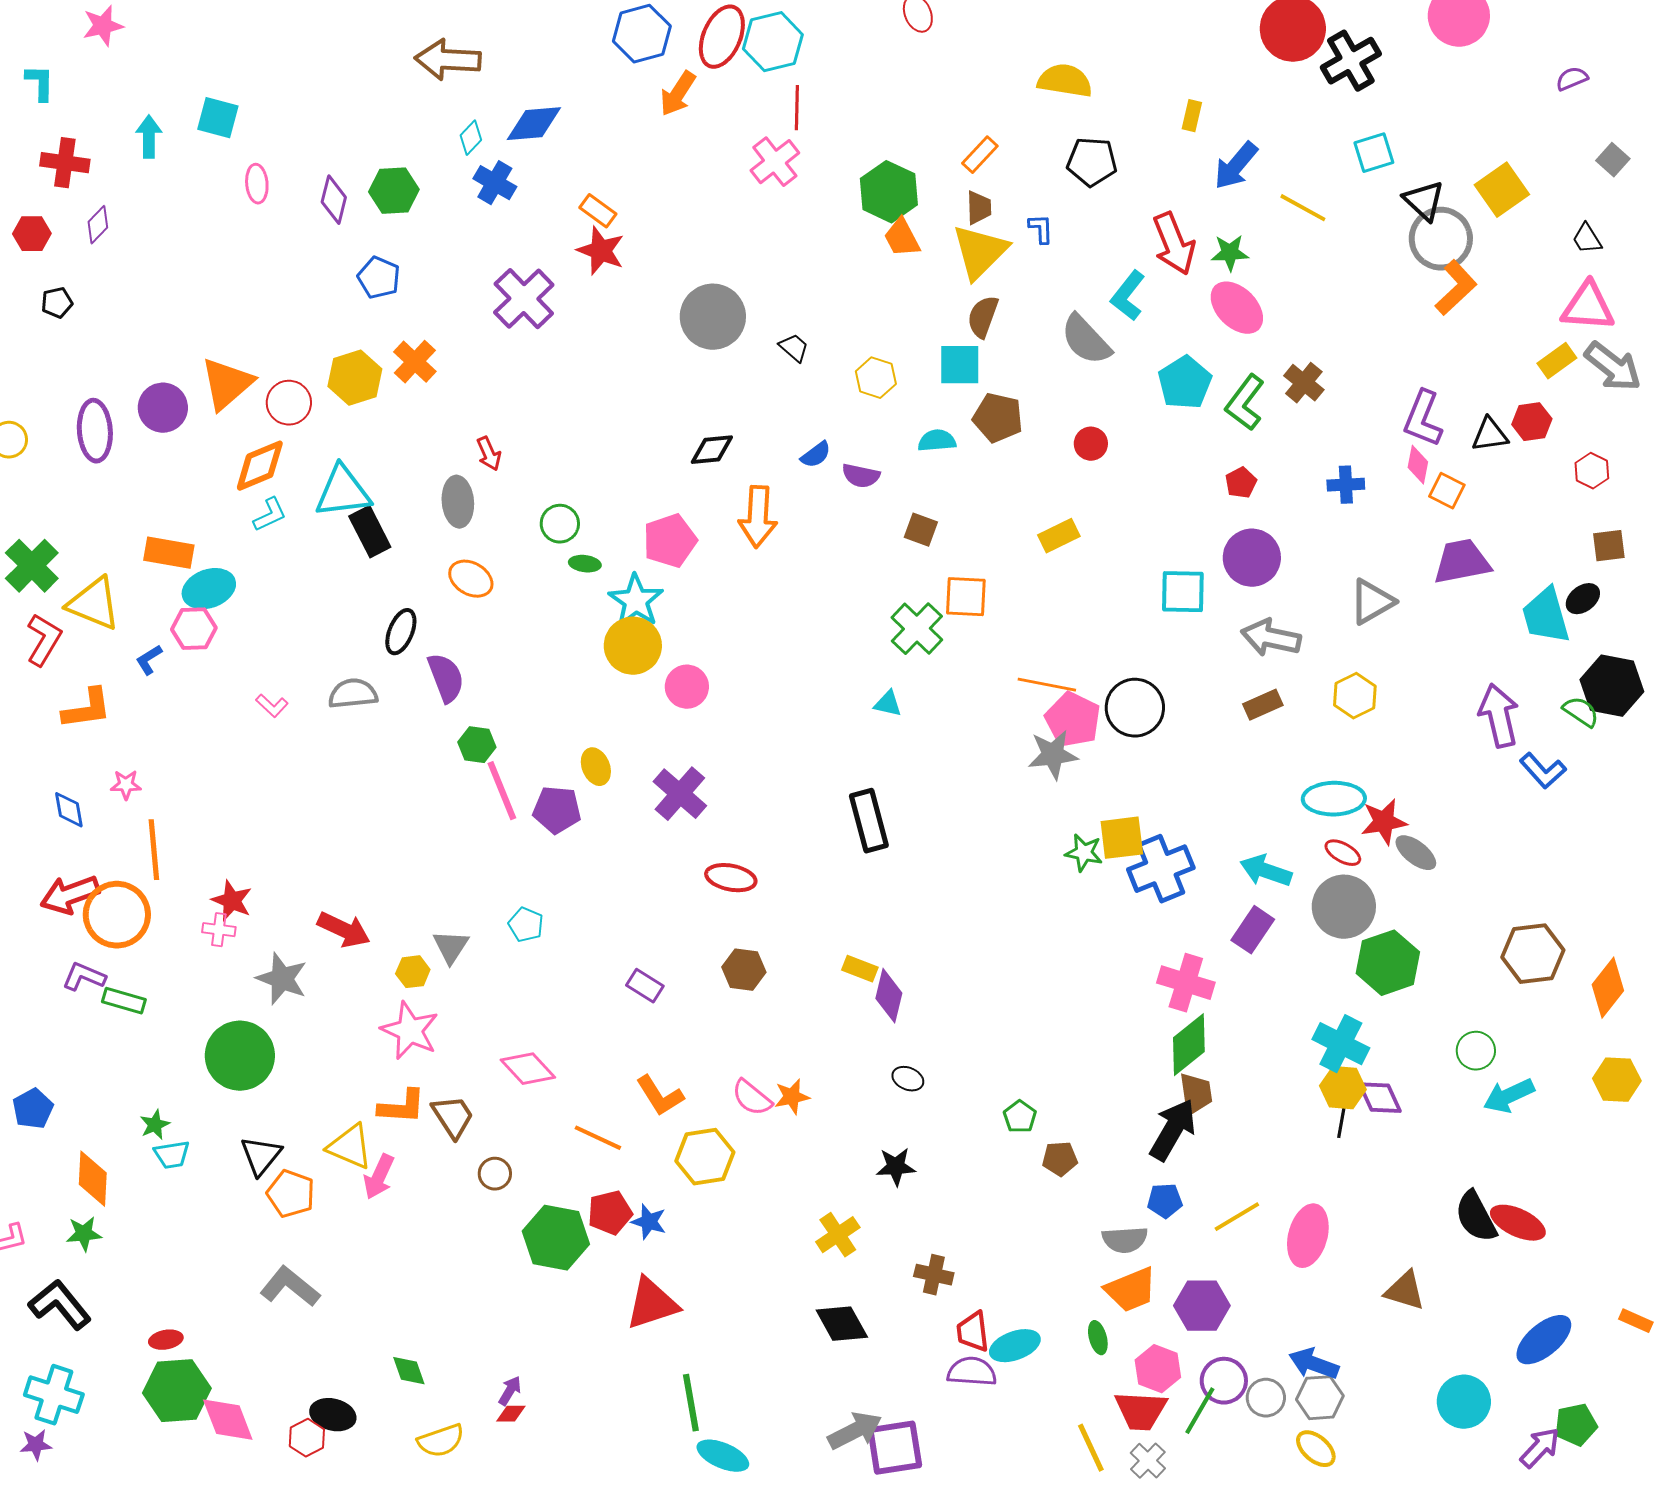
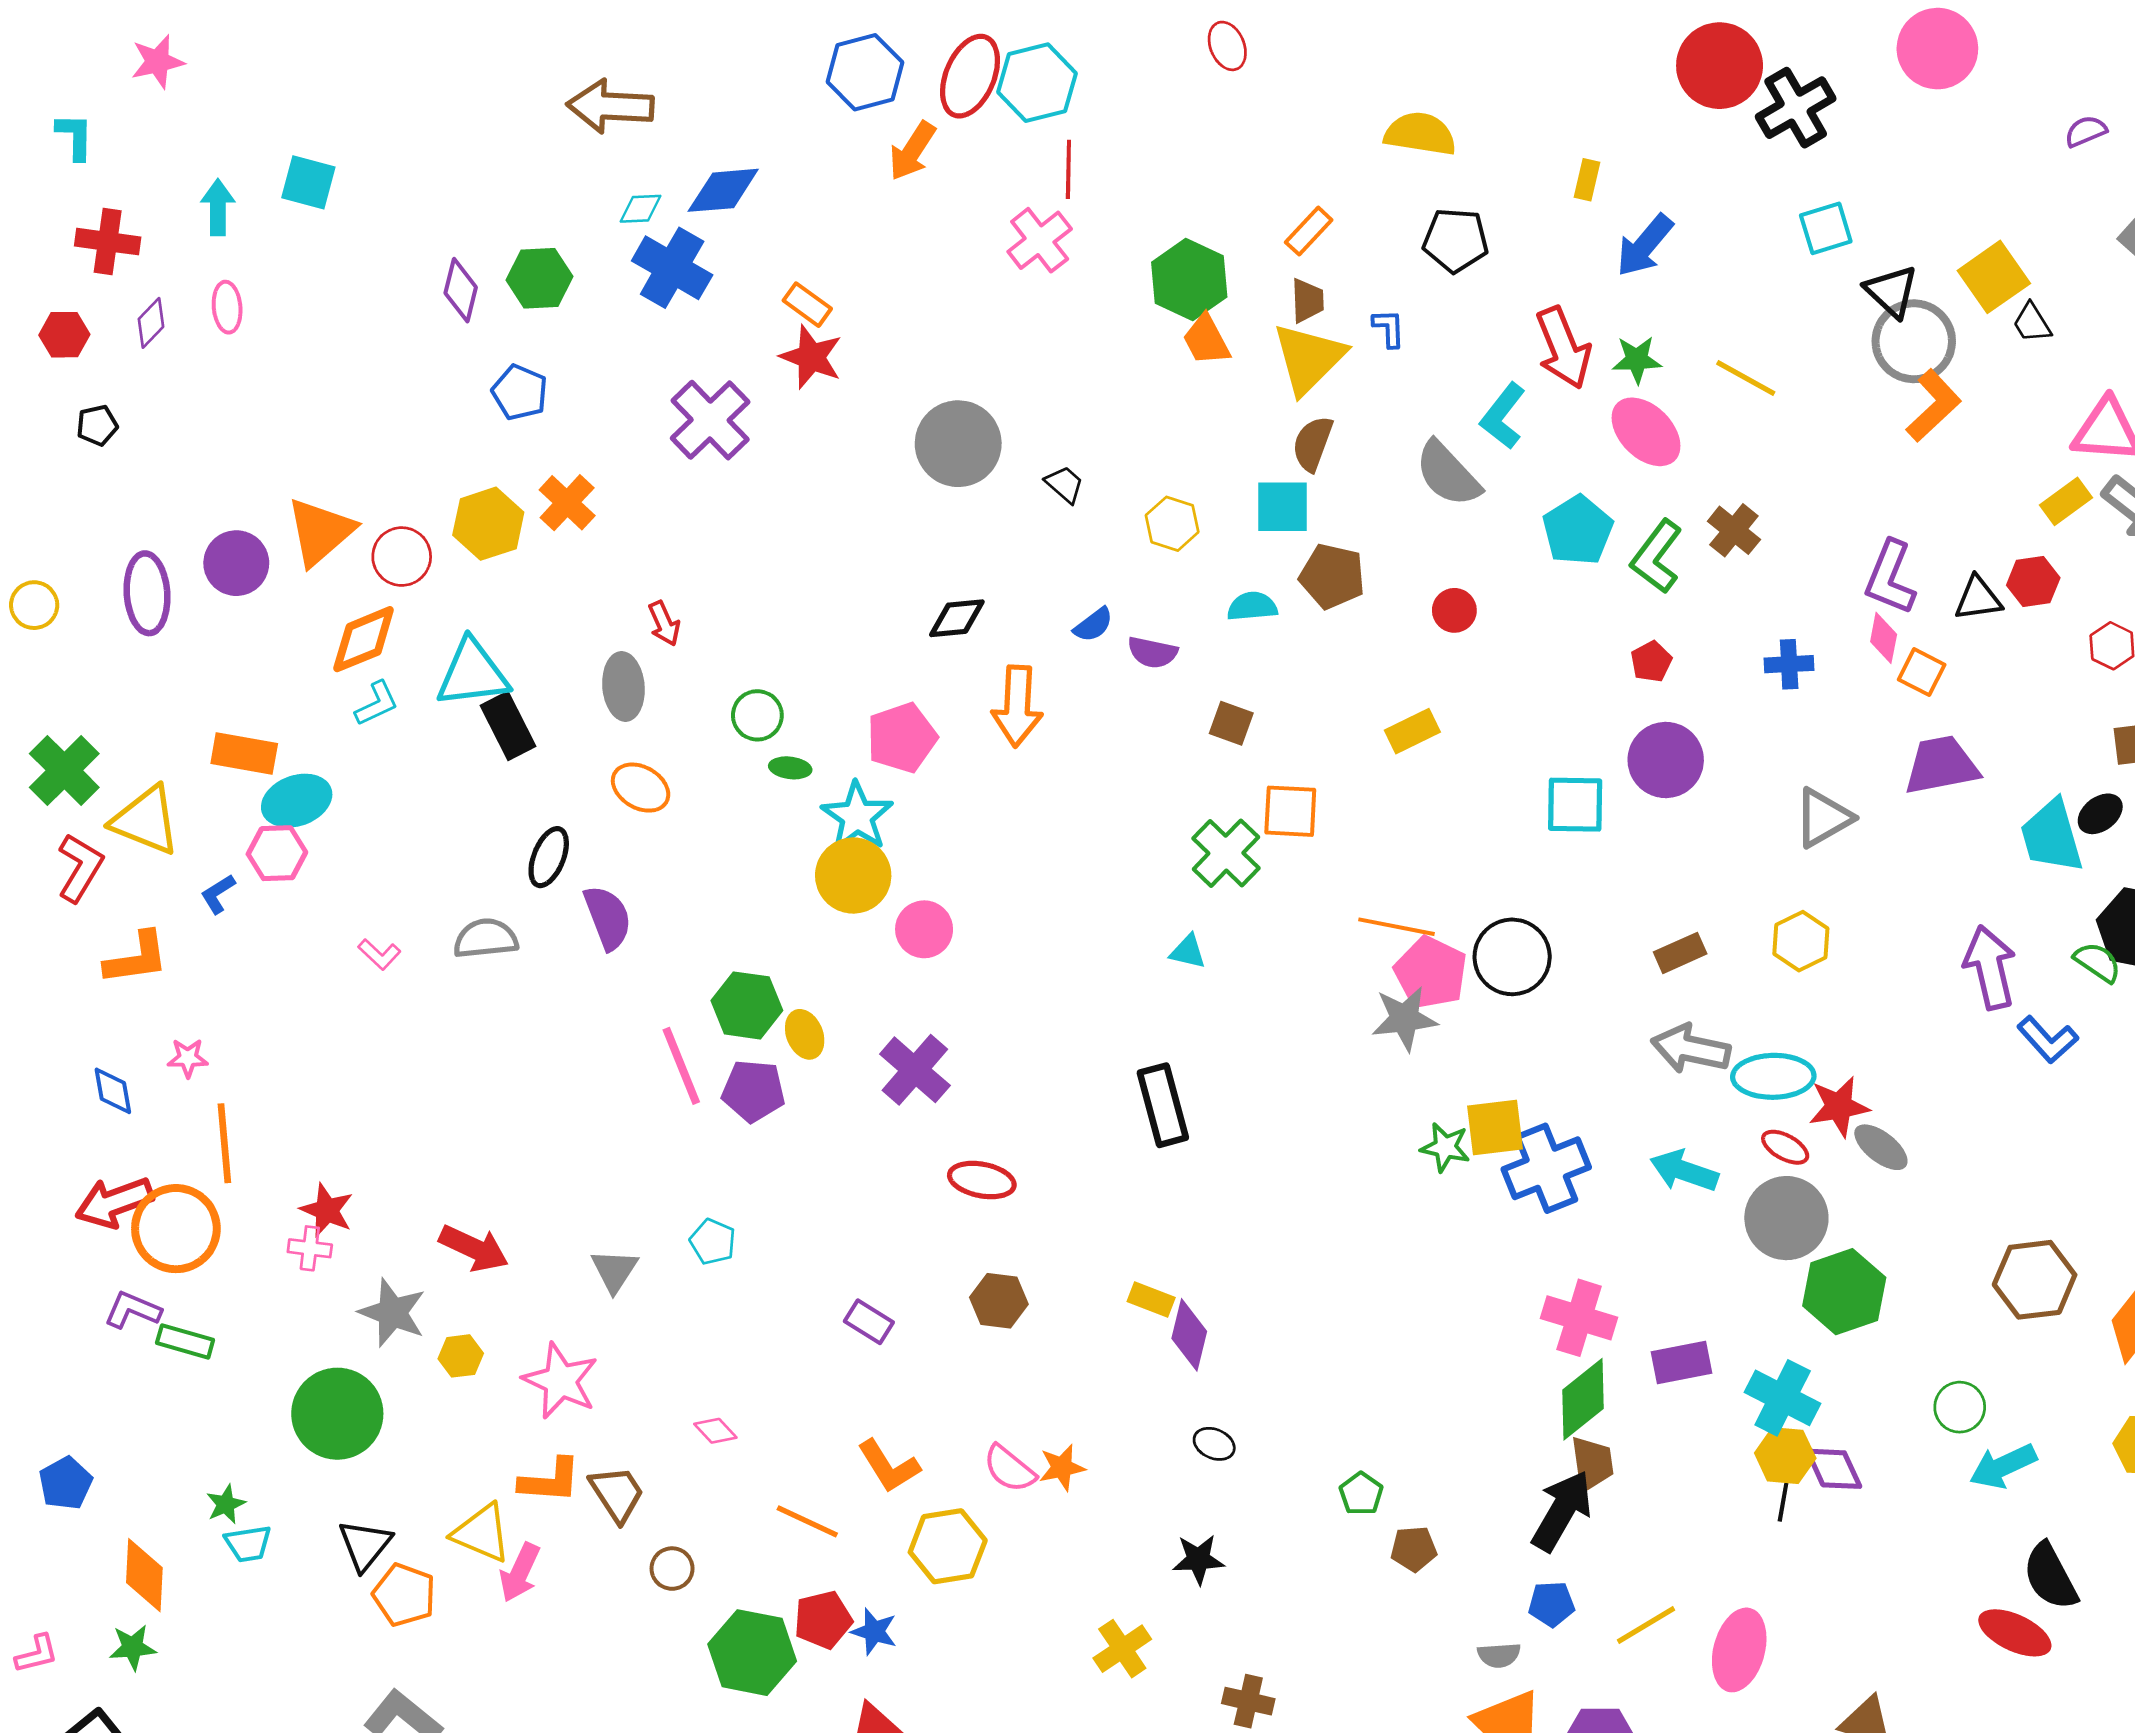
cyan diamond: (471, 138) -> (641, 209), turned 44
blue cross: (495, 183) -> (672, 268), size x1.4
pink ellipse: (257, 184) -> (227, 307), moved
yellow line: (1303, 208) -> (1746, 378), moved
black trapezoid: (1587, 239) -> (2032, 323), moved
gray arrow: (1271, 638) -> (1691, 1049), moved
green hexagon: (477, 745) -> (747, 1005), moved, size x1.4
purple rectangle: (1253, 930) -> (1681, 1362), moved, turned 45
yellow hexagon: (413, 972) -> (461, 1356), moved
pink diamond: (528, 1069) -> (715, 1431), size x0.6
black semicircle: (1476, 1217) -> (2050, 1576), moved
gray semicircle: (1125, 1240) -> (1499, 1655), size x0.7

